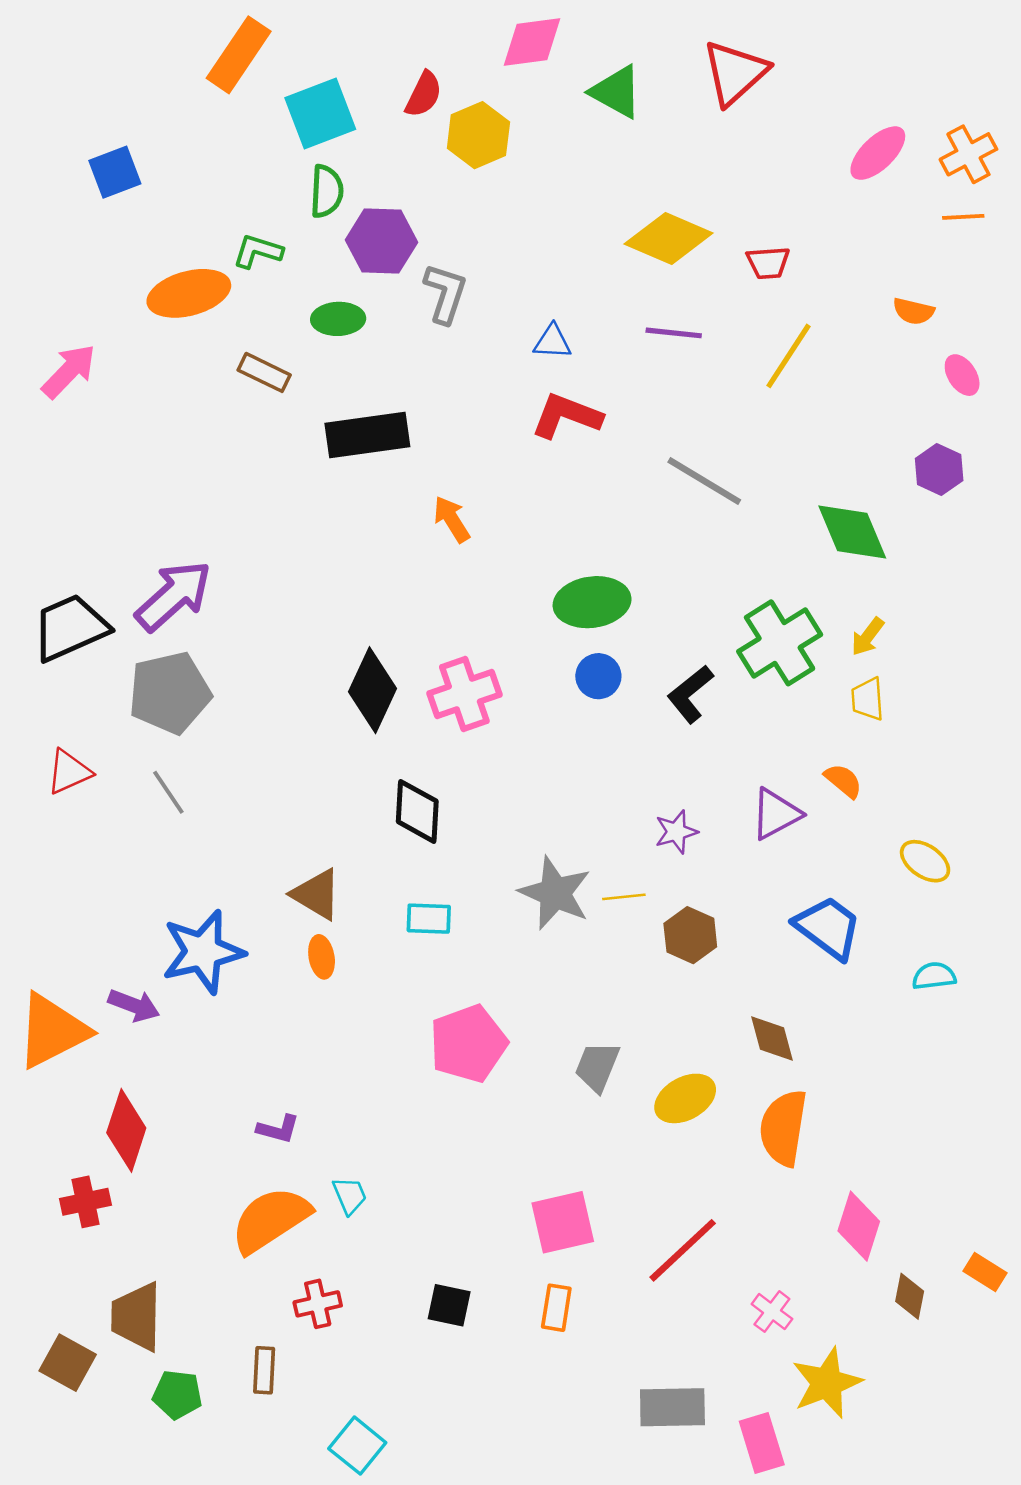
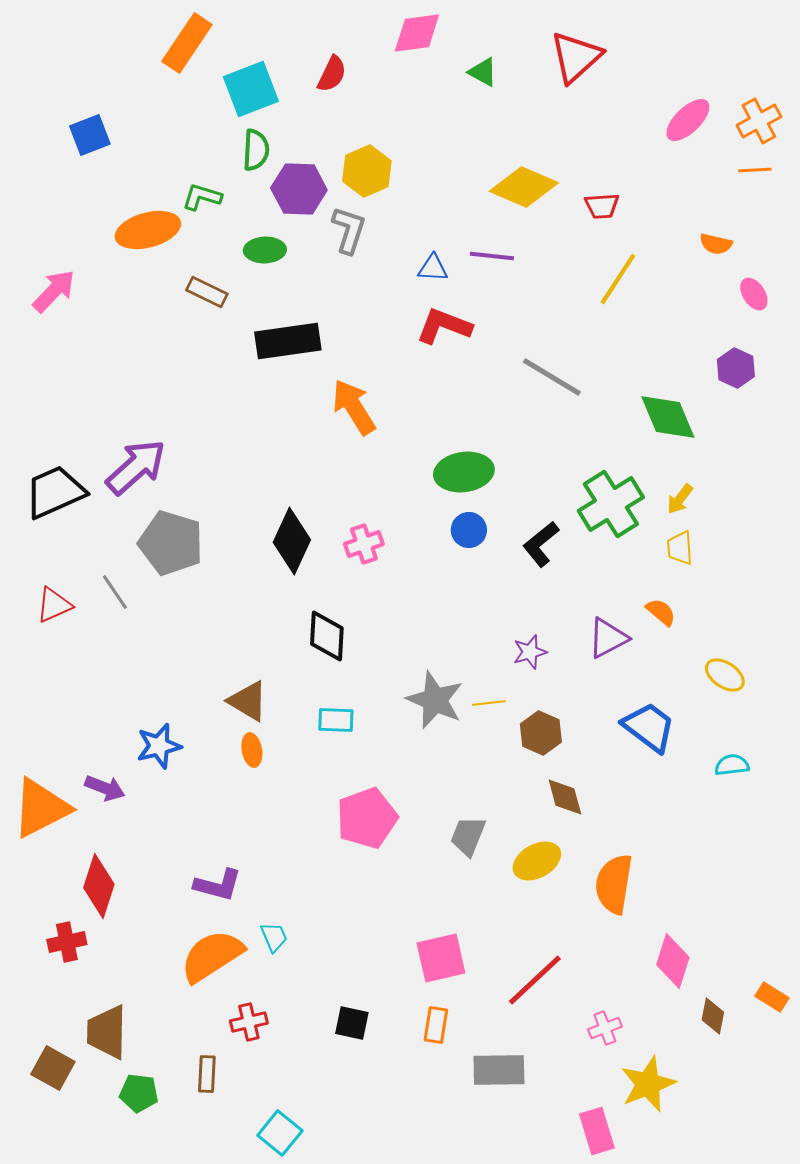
green triangle: (616, 92) -> (483, 72), size x0.7
yellow hexagon: (478, 135) -> (367, 171), moved
purple line: (674, 333) -> (492, 256), moved
orange arrow: (452, 519) -> (354, 407), size x1.5
gray pentagon: (170, 693) -> (171, 543), moved, turned 30
pink cross: (464, 694) -> (364, 544), size x0.7
gray line: (168, 792) -> (115, 592), moved
blue star: (203, 952) -> (159, 746), size x0.7
brown diamond: (772, 1039) -> (565, 797), moved
purple L-shape: (278, 1129) -> (218, 885), size x1.4
pink cross: (772, 1312) -> (605, 1028), turned 32
gray rectangle: (672, 1407) -> (499, 1070), moved

